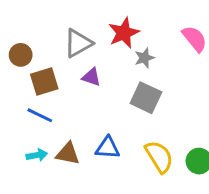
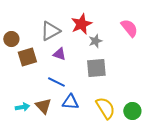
gray square: (146, 98) -> (96, 68), turned -30
blue line: (40, 115) -> (56, 82), moved
brown triangle: (68, 154) -> (43, 106), turned 36

